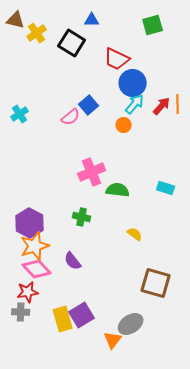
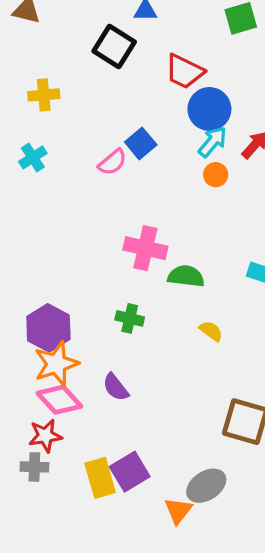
yellow cross: (37, 33) -> (44, 95), moved, turned 30
orange circle: (124, 125) -> (216, 175), moved
pink cross: (92, 172) -> (145, 248), turned 36
yellow semicircle: (135, 234) -> (211, 331), moved

